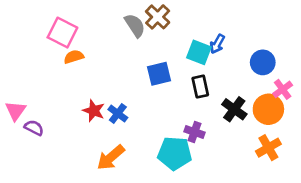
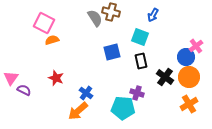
brown cross: (158, 17) -> (111, 12), turned -30
blue arrow: (217, 44) -> (153, 15), moved
blue circle: (263, 62) -> (186, 57), moved
pink cross: (283, 89) -> (196, 46), moved
red star: (94, 111) -> (56, 78), moved
blue cross: (118, 114) -> (86, 93), moved

